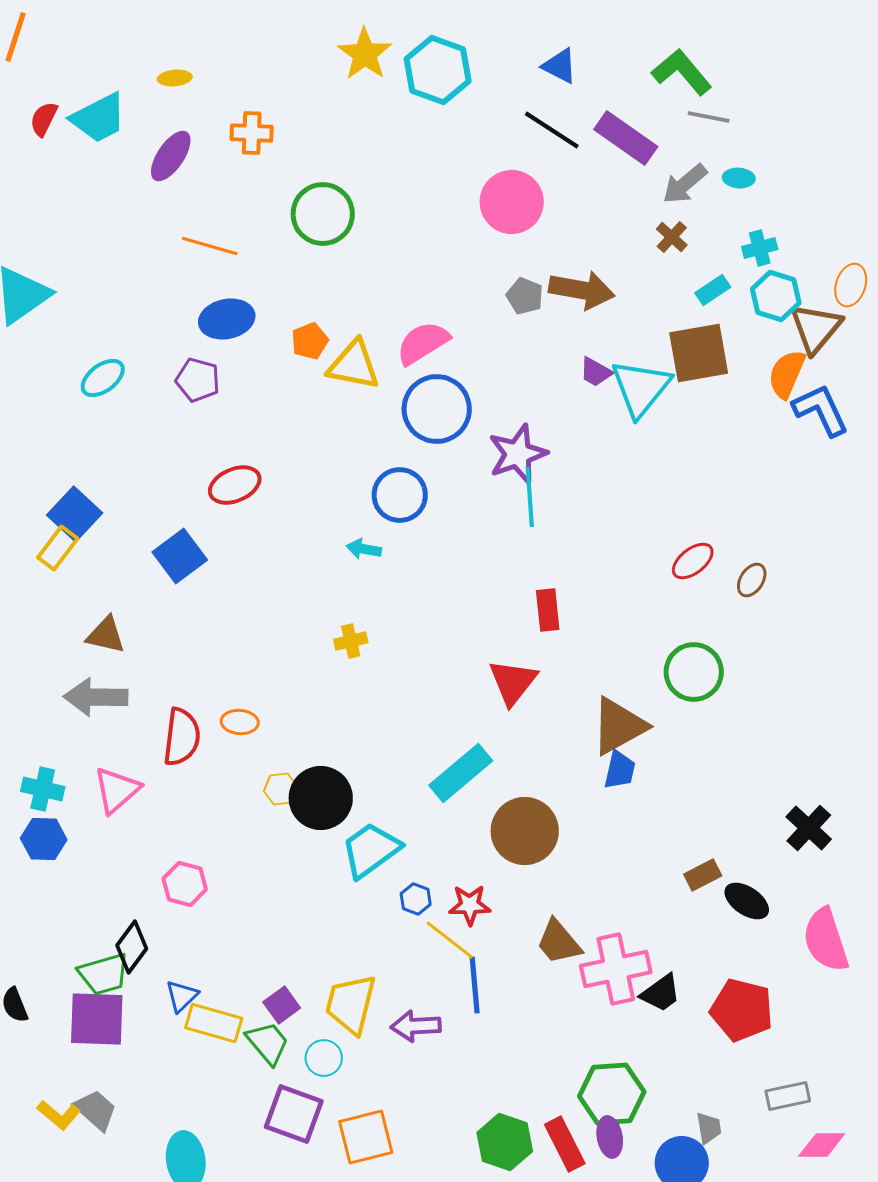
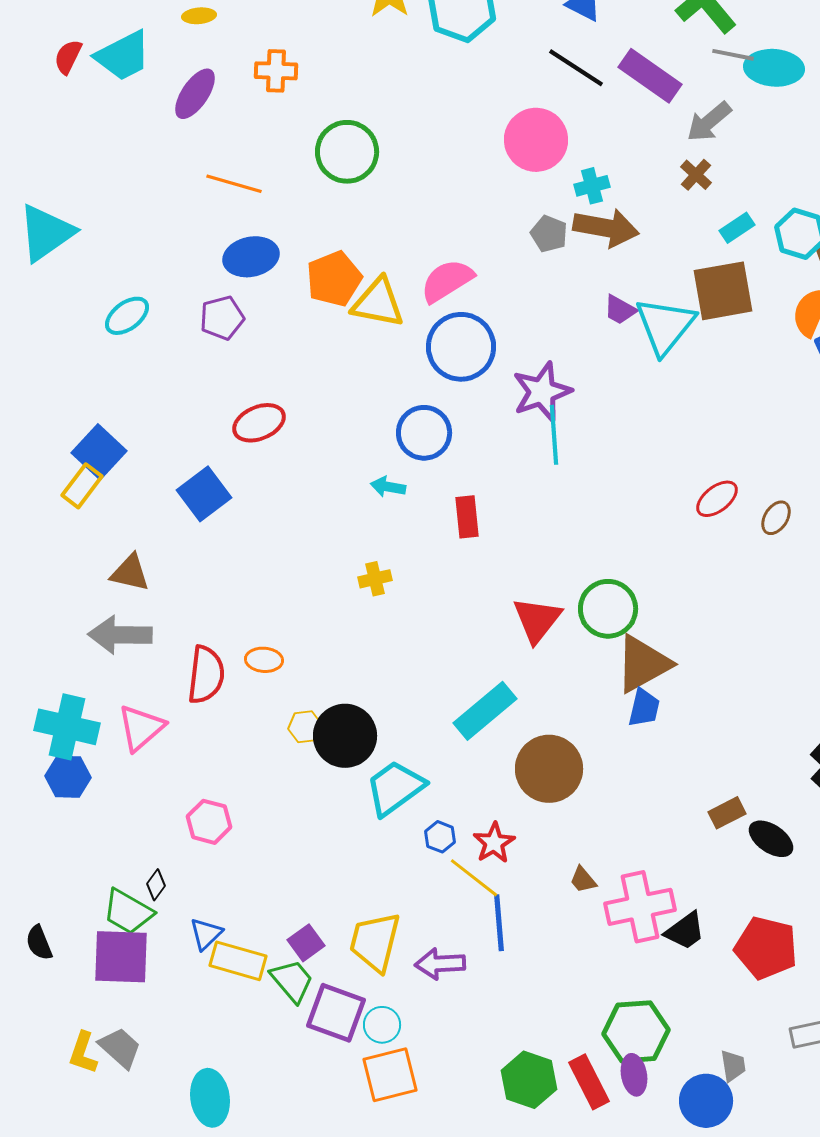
cyan ellipse: (739, 178) -> (774, 68), moved, size x1.8
cyan cross: (760, 248) -> (592, 186), moved
orange pentagon: (310, 341) -> (334, 279), size x1.5
purple pentagon: (198, 380) -> (222, 318), turned -30
red rectangle: (548, 610) -> (467, 517), moved
green circle: (694, 672) -> (608, 609), moved
cyan cross: (43, 789) -> (67, 727), size x1.5
red star: (470, 905) -> (494, 843), turned -30
brown trapezoid: (559, 942) -> (583, 880), size x0.6
black diamond: (132, 947) -> (156, 885), size x0.6
green trapezoid: (104, 974) -> (128, 912), turned 46
cyan circle: (324, 1058) -> (382, 1025), moved
purple square: (294, 1114) -> (336, 1013), moved
yellow L-shape: (59, 1115) -> (83, 1053), turned 69

